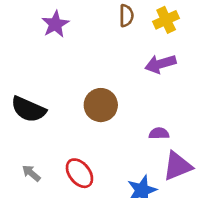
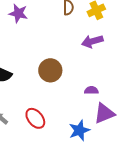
purple star: (55, 24) -> (18, 13), turned -30

